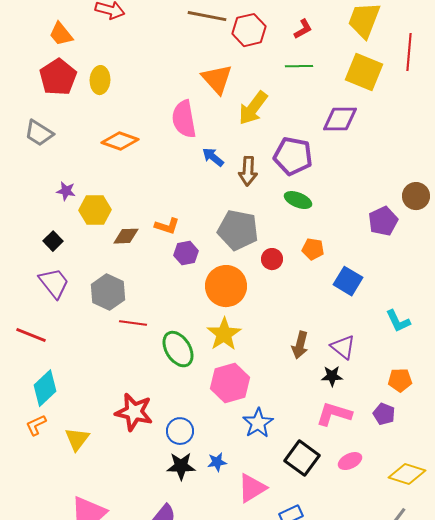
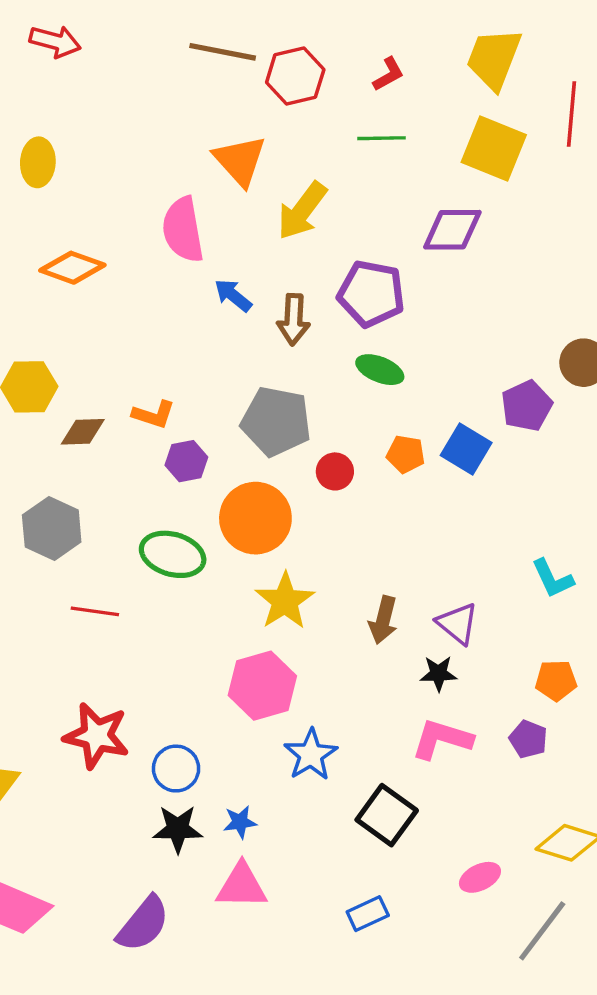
blue square: (348, 281) -> (466, 449), moved
red line: (133, 323) -> (95, 611), moved
yellow star: (224, 334) -> (285, 601), moved
green ellipse: (178, 349) -> (173, 554), moved, turned -42
pink ellipse: (350, 461) -> (480, 877), moved
pink triangle: (252, 488) -> (242, 886), moved, turned 32

